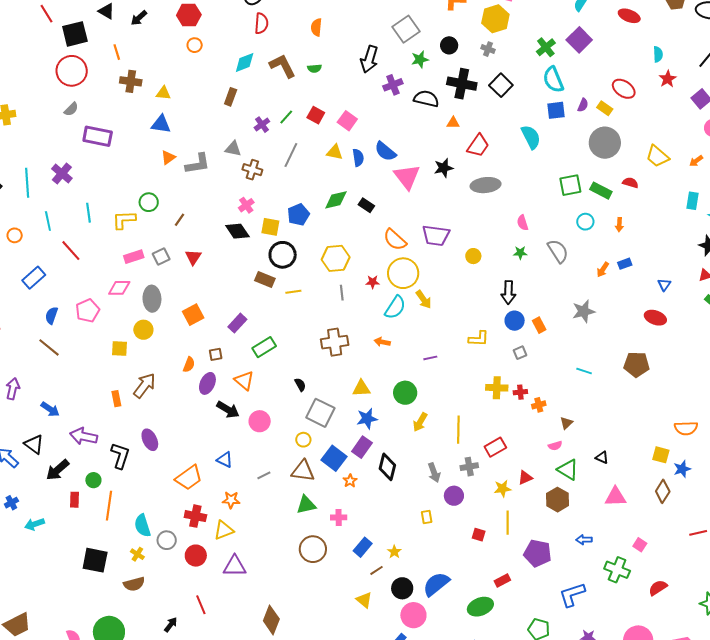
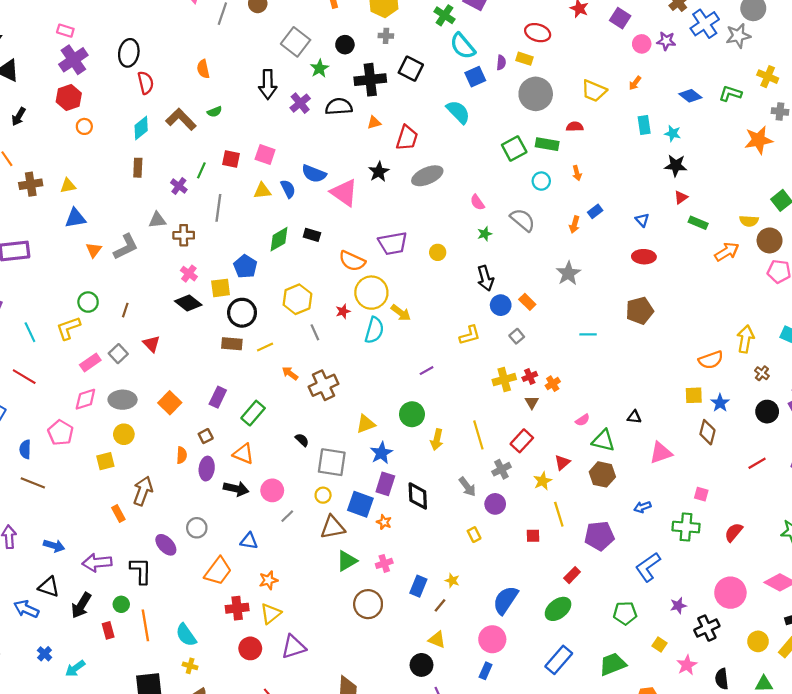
gray ellipse: (152, 299) -> (123, 400), turned -70
orange arrow: (382, 342) -> (290, 373), moved, turned 42
brown triangle: (566, 423) -> (532, 402), moved
gray line: (264, 475) -> (287, 516), moved
gray circle: (167, 540) -> (197, 528), moved
black circle: (402, 588) -> (422, 665), moved

